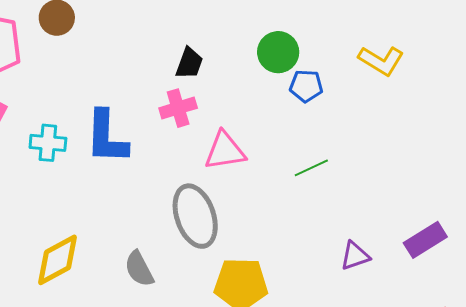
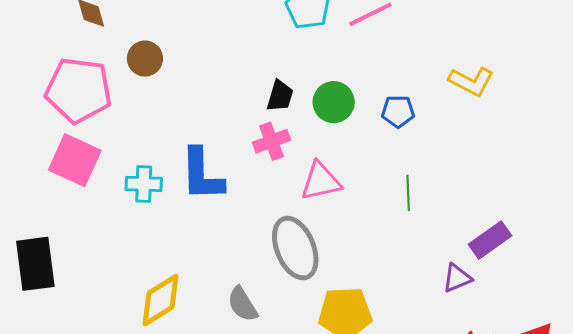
green circle: (278, 52) -> (334, 102), moved
green line: (311, 168) -> (408, 193), turned -64
purple rectangle: (425, 240) -> (490, 240), moved

